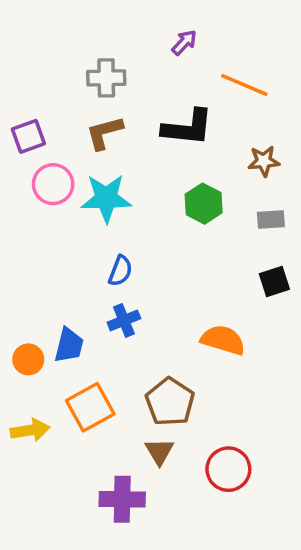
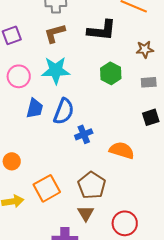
pink circle: (53, 184) -> (19, 76), moved
blue semicircle: (120, 271) -> (64, 111), size x1.5
blue cross: (124, 320) -> (84, 134), moved
blue trapezoid: (69, 345) -> (35, 108), moved

